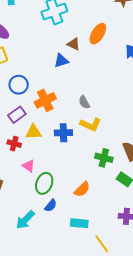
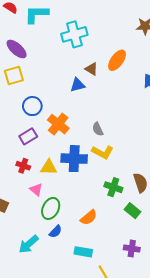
orange cross: (45, 100) -> (58, 124), turned -30
yellow triangle: (33, 132) -> (49, 167), moved
blue cross: (63, 133) -> (74, 159), size x1.4

